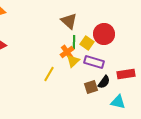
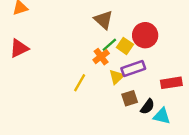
green line: (74, 42) -> (109, 45), turned 48
yellow triangle: (73, 61) -> (117, 77), moved
purple rectangle: (94, 62) -> (133, 68), turned -36
black semicircle: (104, 82) -> (147, 107), moved

